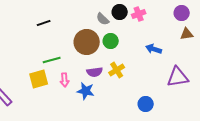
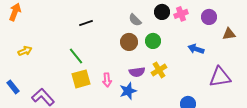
purple circle: (182, 13) -> (209, 17), moved
gray semicircle: (103, 19) -> (135, 20), moved
brown circle: (87, 42) -> (129, 42), size x0.7
green line: (52, 60) -> (76, 56), moved, turned 66
blue star: (86, 91) -> (128, 91), turned -30

